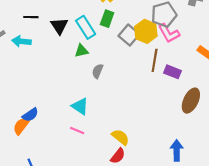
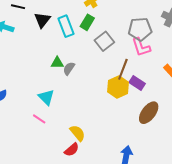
yellow hexagon: (146, 31) -> (118, 87), moved
green triangle: (81, 51) -> (57, 63), moved

